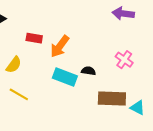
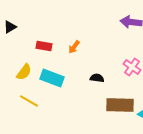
orange arrow: (60, 46) -> (74, 47), moved, size x0.6
cyan rectangle: (65, 77) -> (52, 78), moved

